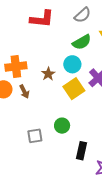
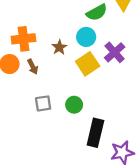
gray square: (35, 136) -> (43, 103), moved
black rectangle: (82, 151) -> (95, 133), size x1.4

